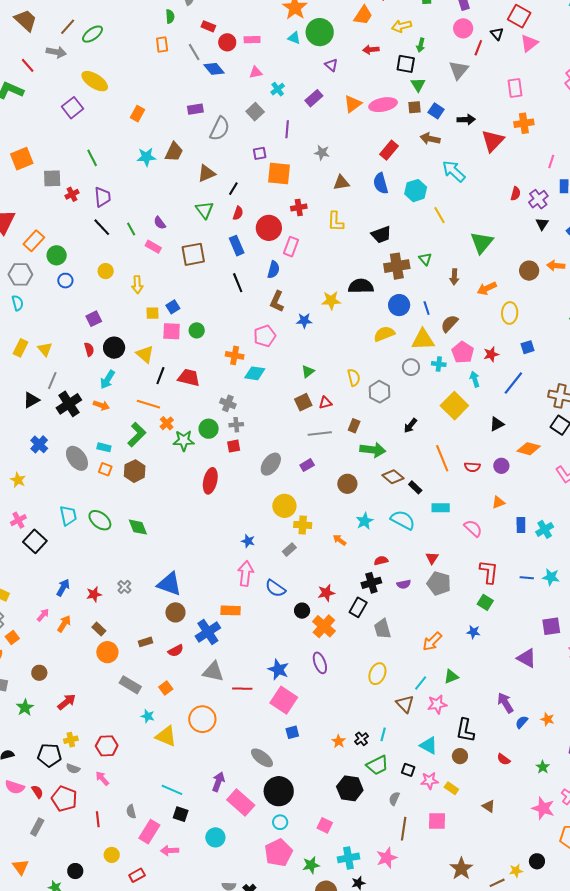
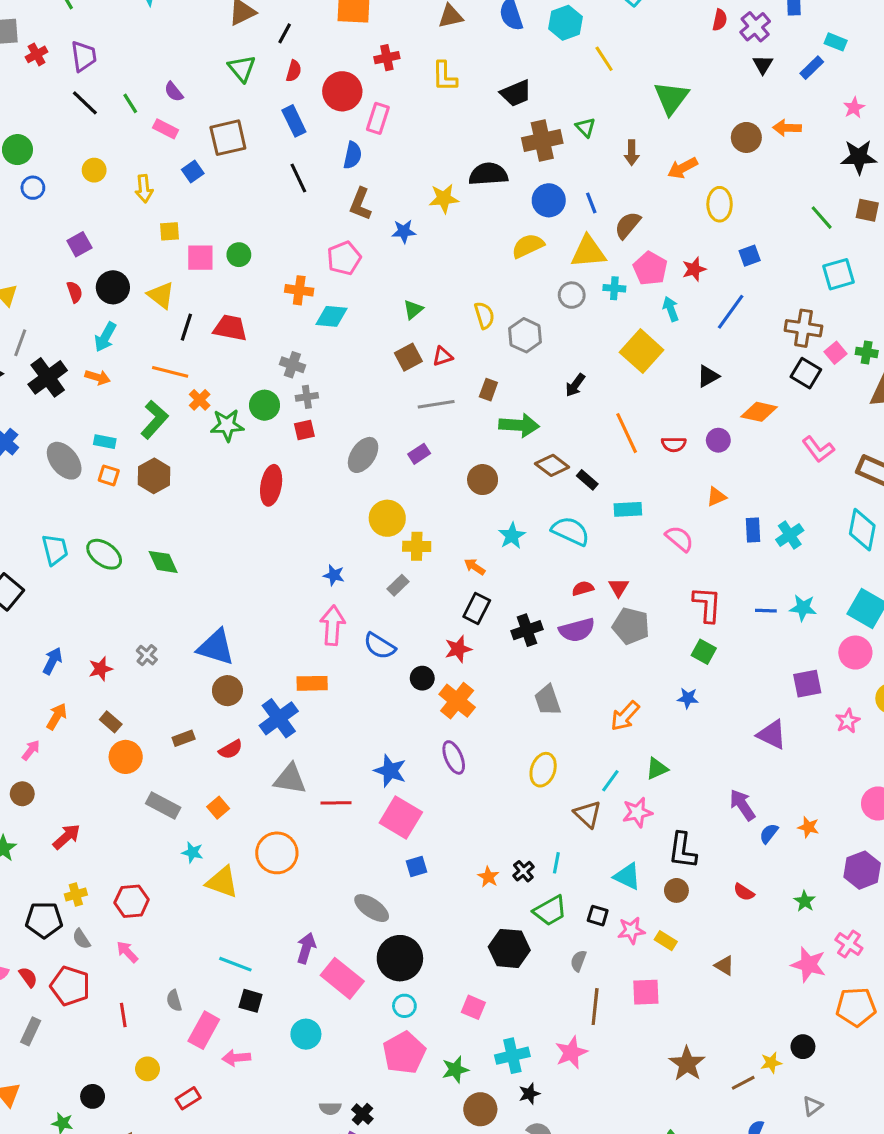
blue square: (173, 307) -> (193, 171), moved
red semicircle: (381, 561) -> (583, 588), moved
purple semicircle: (404, 584) -> (577, 630), size x1.6
black rectangle: (358, 607) -> (477, 609), moved
pink arrow: (43, 615) -> (31, 750), moved
gray semicircle: (73, 769) -> (81, 939), turned 40

